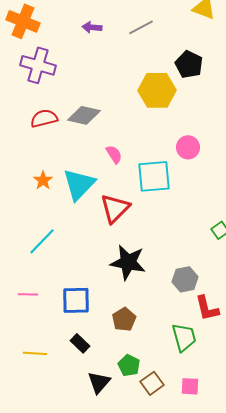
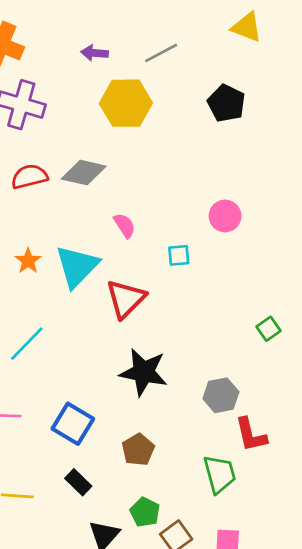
yellow hexagon: (157, 90) -> (126, 103), moved
cyan square: (154, 176) -> (179, 255), size x0.5
blue square: (76, 300) -> (73, 424), turned 32

